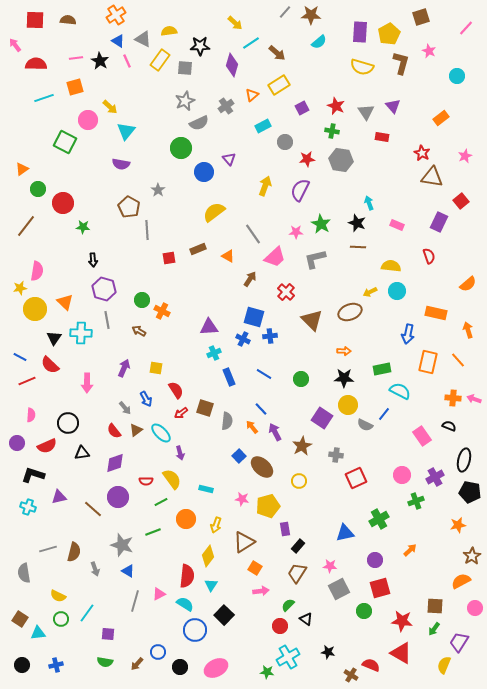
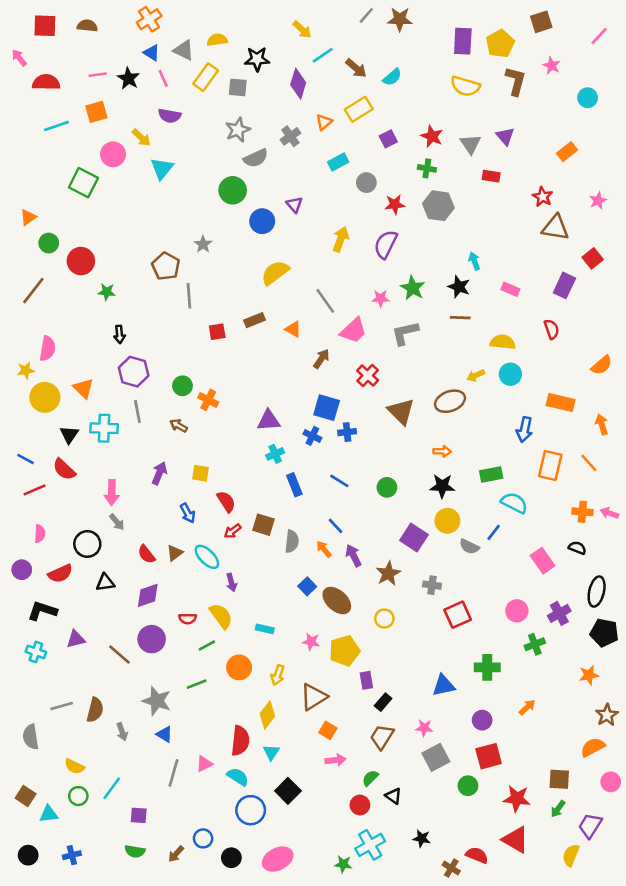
cyan semicircle: (319, 42) -> (392, 77), moved
purple semicircle: (121, 164) -> (170, 116), moved
gray arrow: (125, 408) -> (117, 522), moved
green cross: (379, 519) -> (487, 667), turned 30

